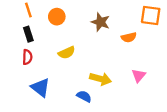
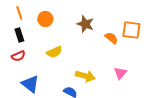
orange square: (151, 16) -> (131, 30), moved
orange semicircle: (129, 37) -> (111, 38), turned -128
red semicircle: (27, 57) -> (18, 56), turned 64

